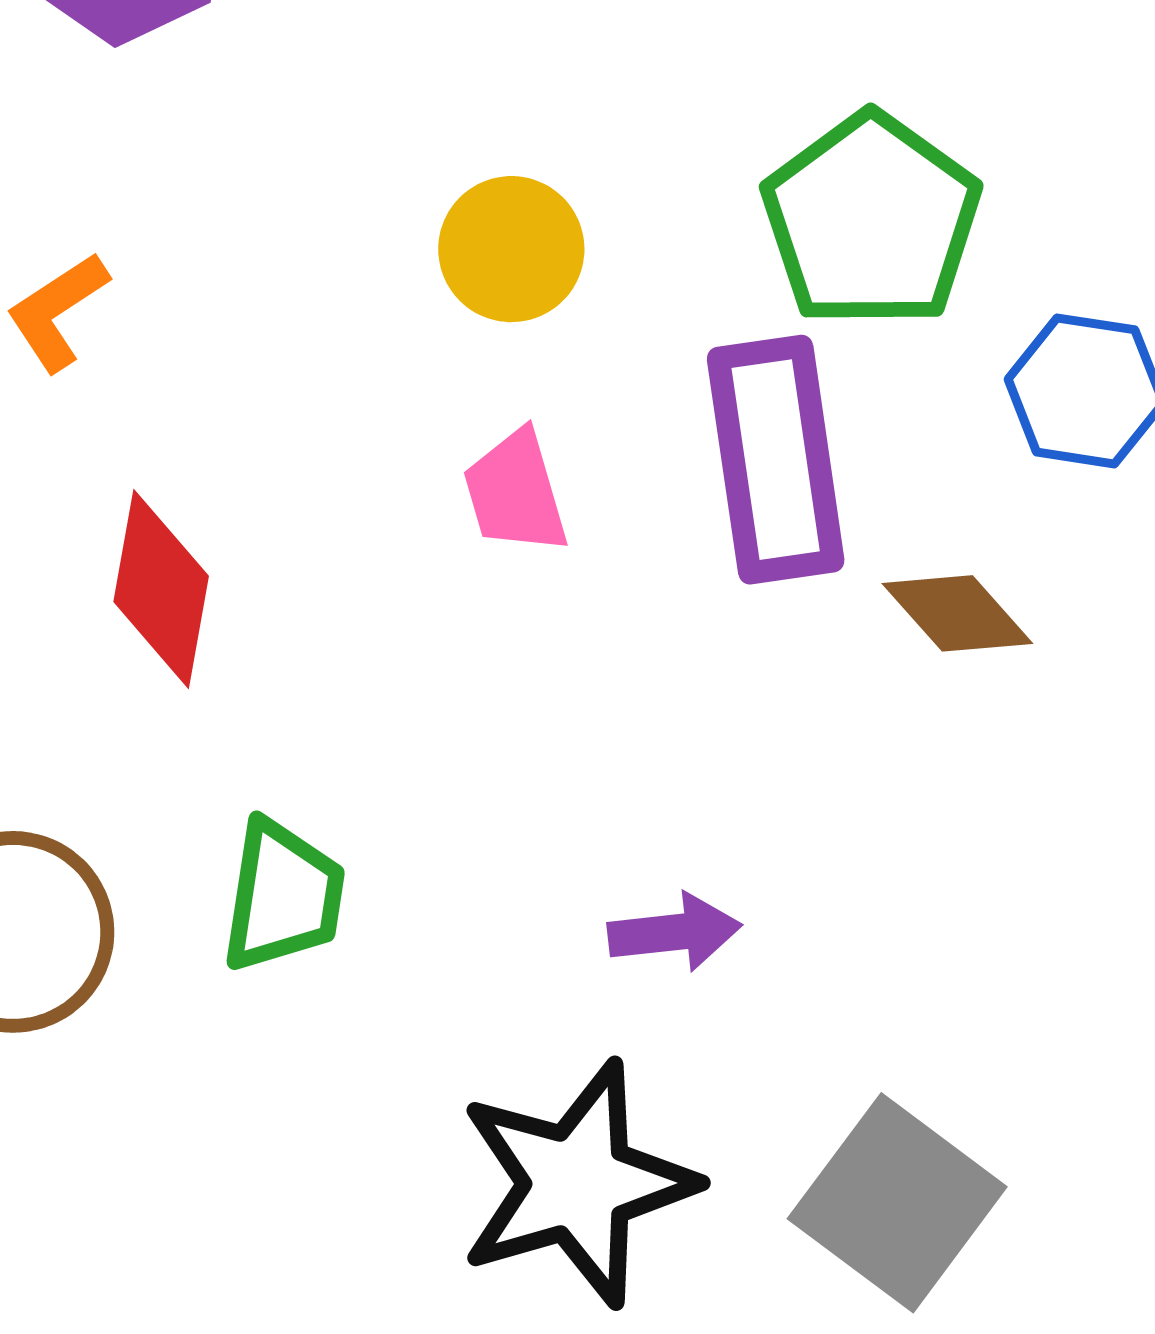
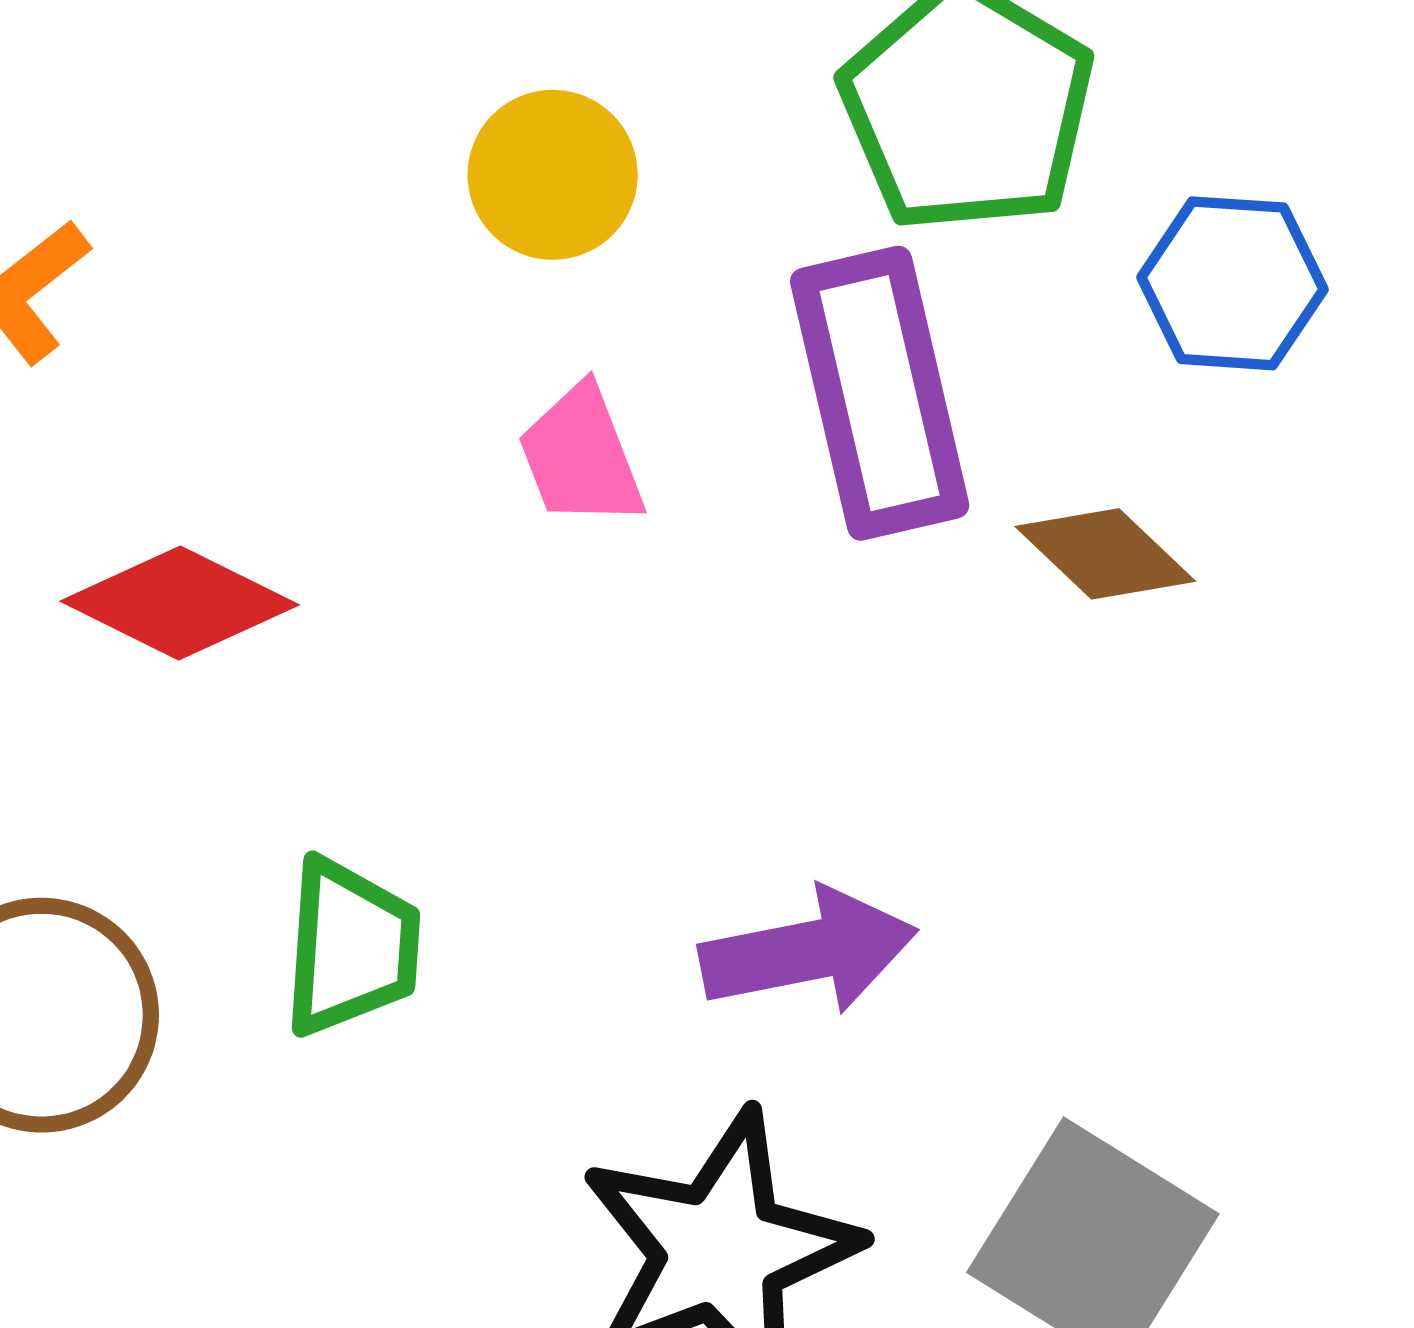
red diamond: (161, 589) -> (180, 603), turned -69
purple arrow: (675, 932) -> (808, 951), size x1.4

